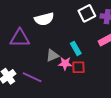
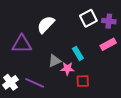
white semicircle: (44, 19) -> (46, 24), turned 150
red square: (78, 67) -> (83, 81), moved

